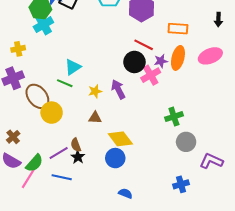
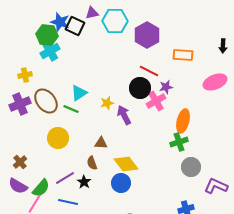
orange ellipse: (178, 58) -> (183, 121), moved
yellow star: (95, 91) -> (107, 103), moved
brown ellipse: (37, 96) -> (46, 101), moved
brown semicircle: (76, 145) -> (92, 163), moved

